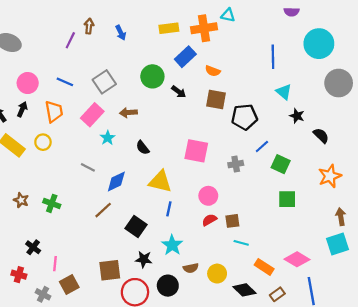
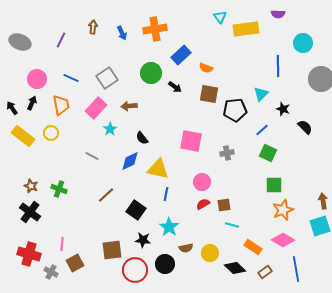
cyan triangle: (228, 15) -> (220, 17), turned 40
yellow rectangle: (169, 28) -> (246, 29), moved, size x1.4
orange cross: (204, 28) -> (155, 29), moved
purple line: (70, 40) -> (61, 40), moved
cyan circle: (319, 44) -> (303, 43), size x0.7
blue line: (273, 57) -> (278, 66), moved
cyan triangle: (284, 92) -> (261, 94), moved, turned 35
blue line: (262, 147) -> (262, 130), moved
orange star: (330, 176) -> (283, 210), moved
blue diamond: (116, 182) -> (130, 161), moved
black cross: (33, 247) -> (30, 212), moved, size x1.5
red cross: (19, 275) -> (29, 254), size x1.6

